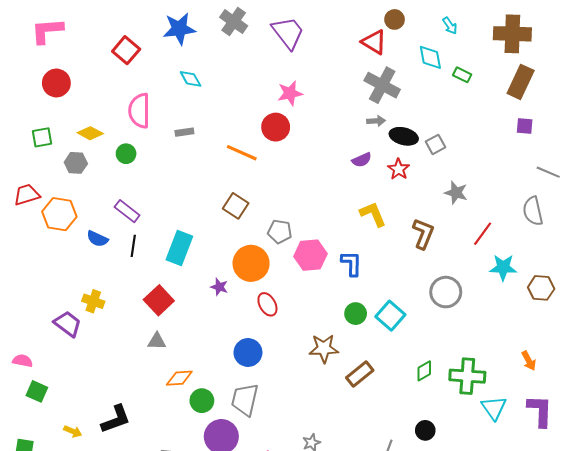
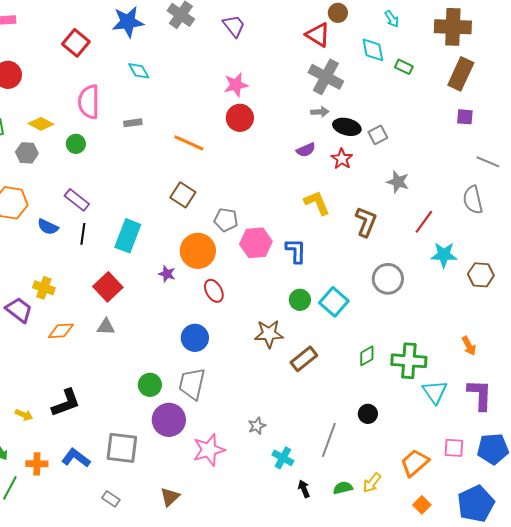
purple trapezoid: (288, 33) -> (234, 26), size x0.7
red circle: (276, 127) -> (240, 118), moved
orange diamond: (179, 378) -> (61, 331), moved

